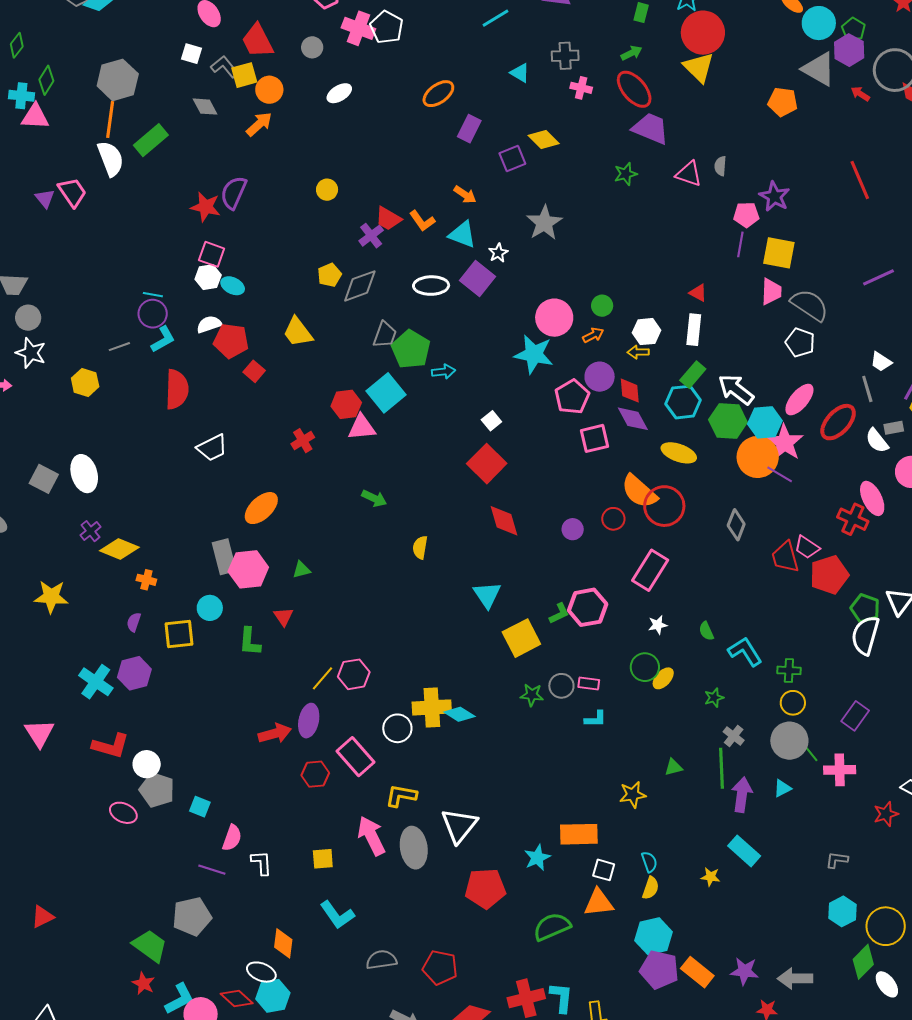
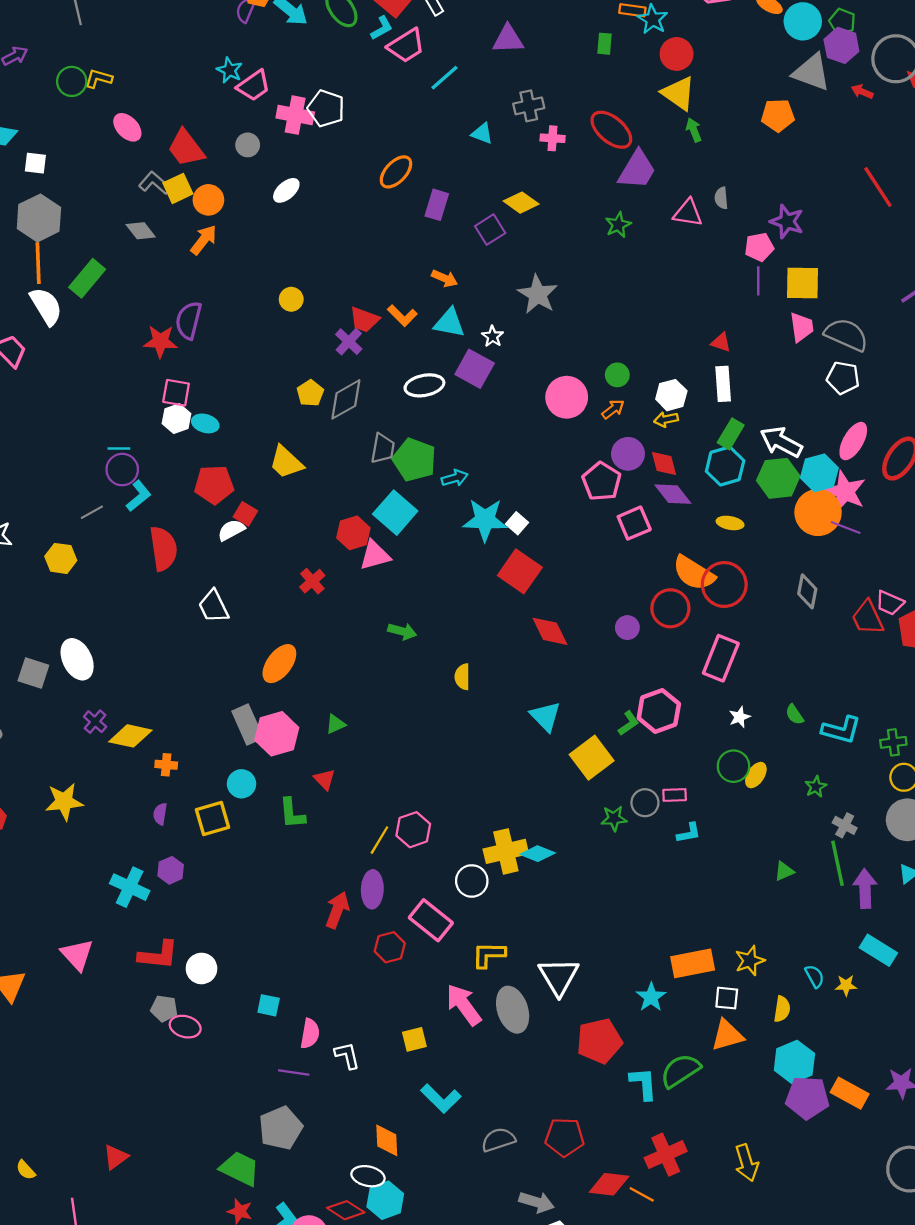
red circle: (703, 33) -> (677, 54), size x0.7
green arrow: (631, 53) -> (694, 130), moved, turned -75
white square: (192, 54) -> (35, 163), moved
purple trapezoid: (651, 128) -> (637, 170), turned 108
white semicircle: (209, 324) -> (231, 530), moved
cyan star: (534, 354) -> (485, 520), moved
white trapezoid: (212, 448) -> (214, 606), turned 100
yellow ellipse: (679, 453) -> (730, 523), size x0.7
red circle: (613, 519) -> (670, 608), size x1.5
cyan L-shape: (745, 652) -> (841, 730), turned 147
purple hexagon: (134, 673) -> (171, 870), size x0.7
red arrow: (275, 733) -> (337, 910), turned -44
gray pentagon: (157, 790) -> (164, 1009), moved, size x0.7
yellow star: (633, 795) -> (750, 961), moved
cyan semicircle: (649, 862) -> (815, 976), moved
cyan L-shape: (561, 997) -> (643, 1084), moved

